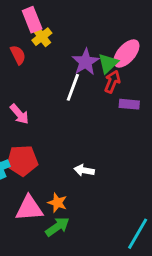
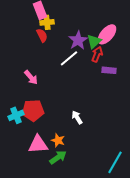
yellow cross: (42, 37) -> (47, 22), turned 32
red semicircle: (18, 55) -> (42, 35), moved
white line: (73, 87) -> (69, 58), turned 30
white arrow: (84, 170) -> (77, 117), turned 48

